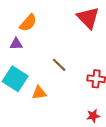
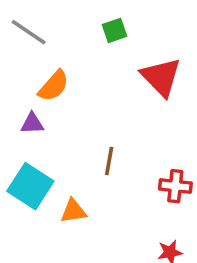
brown line: (59, 65) -> (109, 161), turned 56

